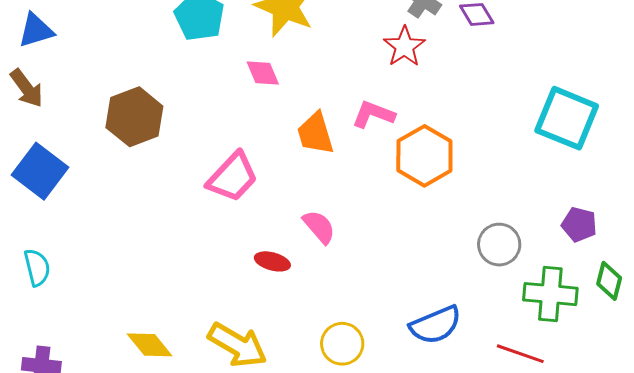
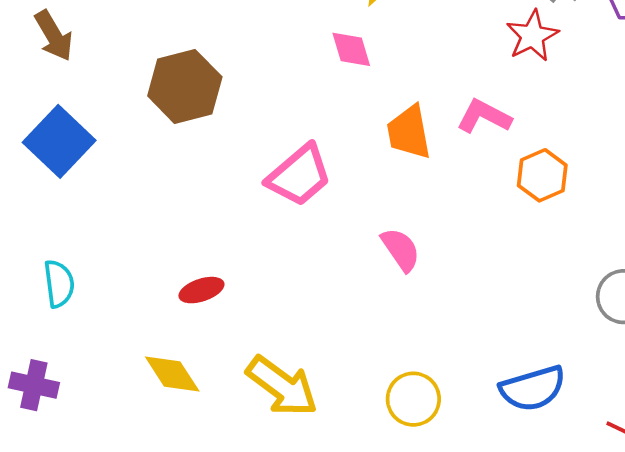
orange hexagon: (424, 156) -> (542, 175), size x0.7
red ellipse: (272, 261) -> (201, 290), moved, turned -40
cyan semicircle: (37, 267) -> (59, 284), moved

